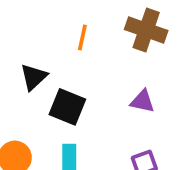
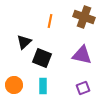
purple triangle: (142, 101) -> (82, 55), size x1.5

